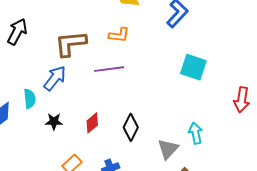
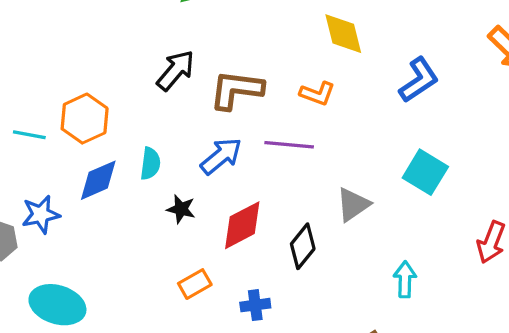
black arrow: (17, 32) -> (176, 70), moved
blue arrow: (55, 78) -> (221, 156), moved
red diamond: (92, 123) -> (242, 225), size x1.5
gray triangle: (168, 149) -> (353, 205), moved

